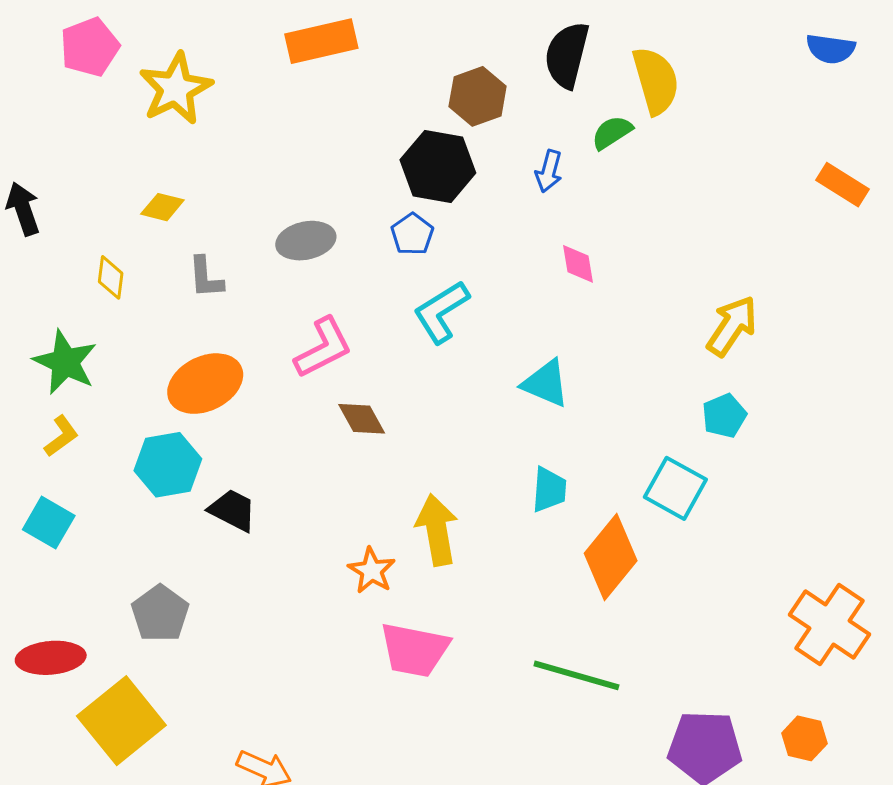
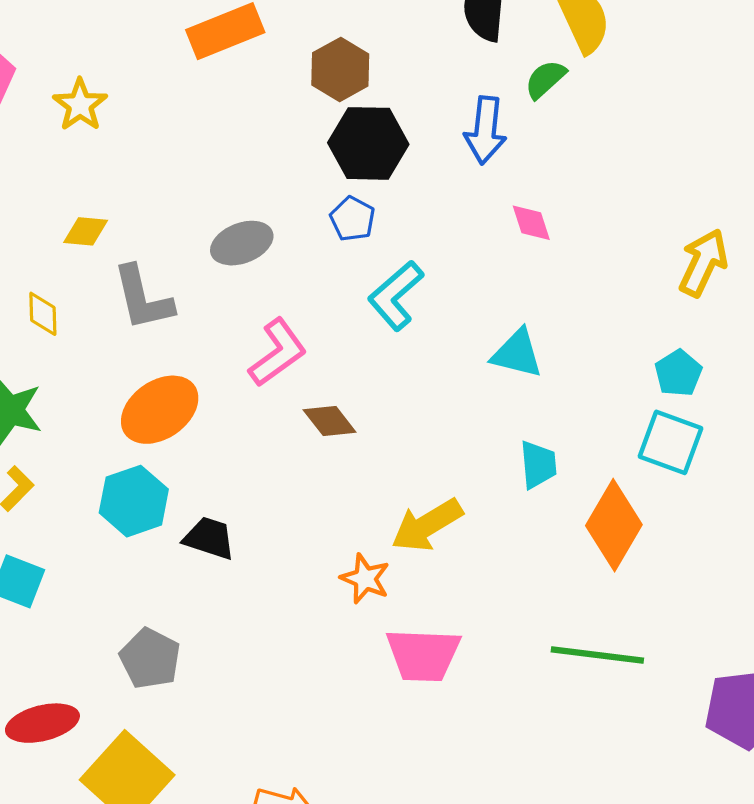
yellow star: (176, 89) -> (80, 105), size x0.7
brown hexagon: (478, 96) -> (340, 69), moved
blue arrow: (549, 171) -> (485, 130), size x1.5
gray L-shape: (206, 277) -> (143, 298), size x1.5
cyan pentagon: (724, 416) -> (678, 373), moved
yellow arrow: (437, 530) -> (427, 525), turned -102

